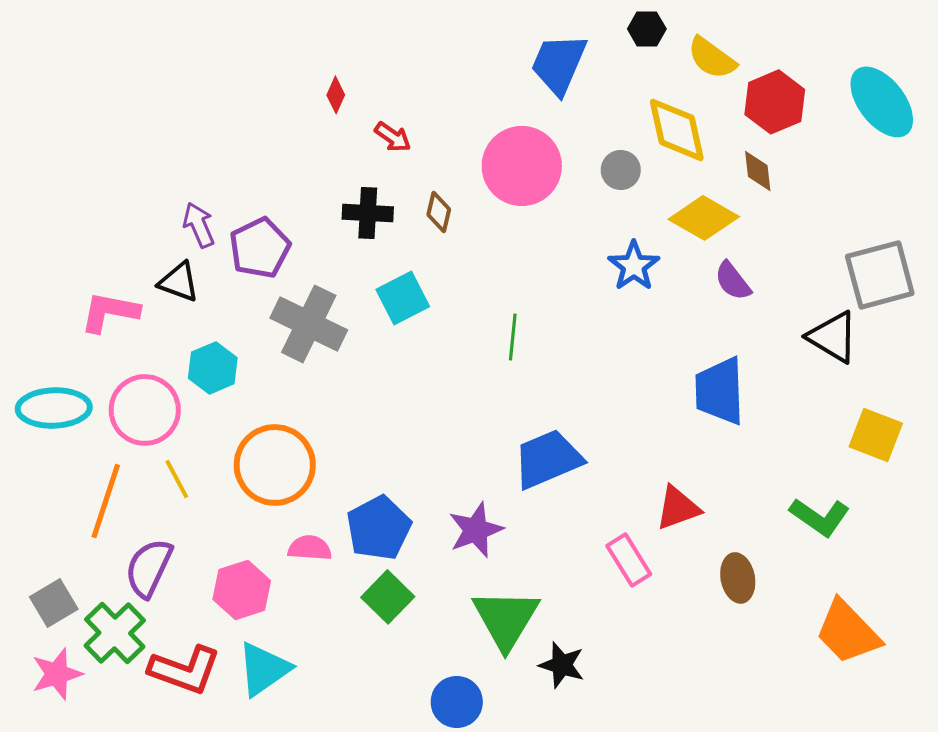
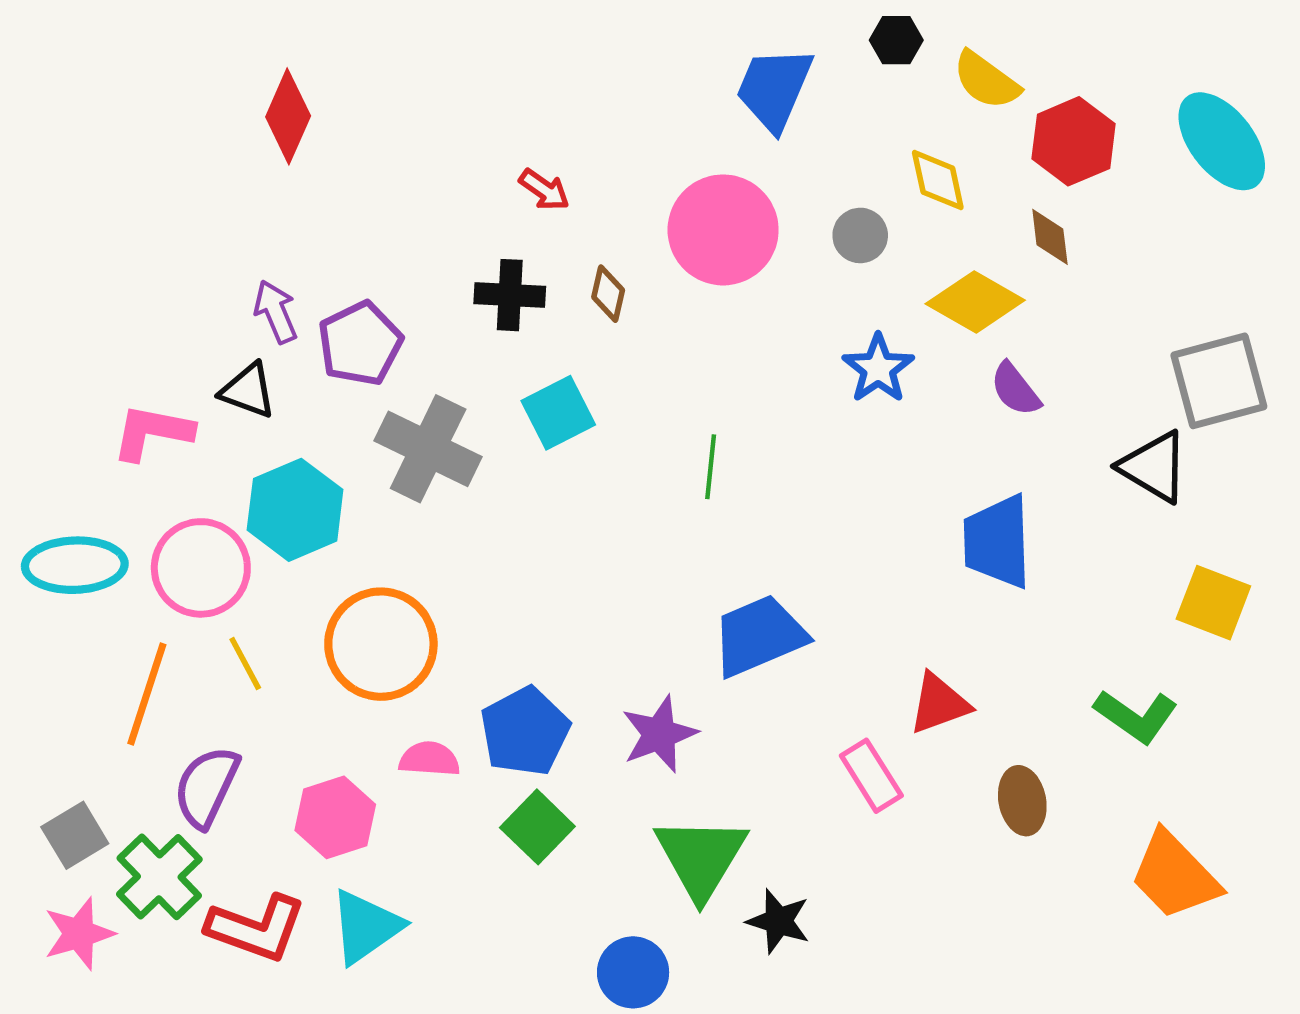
red diamond: (336, 95) -> (288, 116), moved, size x1.8
yellow diamond: (677, 130) -> (938, 180), size x0.7
cyan hexagon: (213, 368) -> (295, 510), size x1.4

